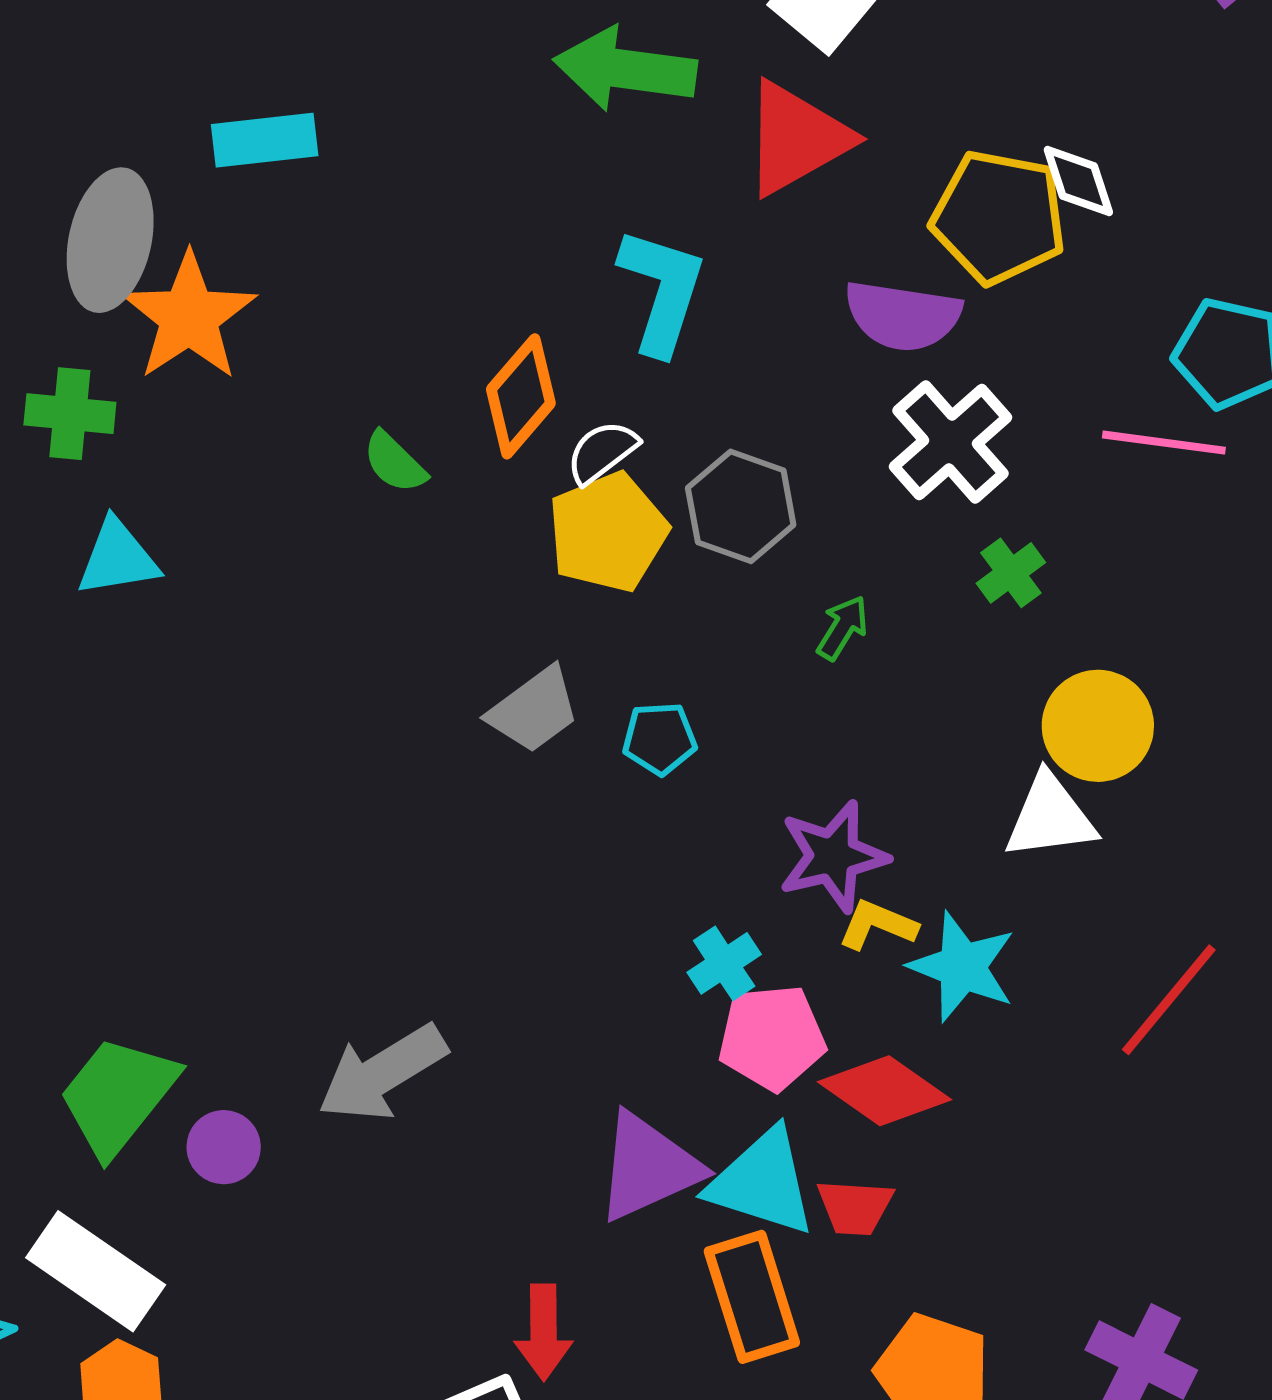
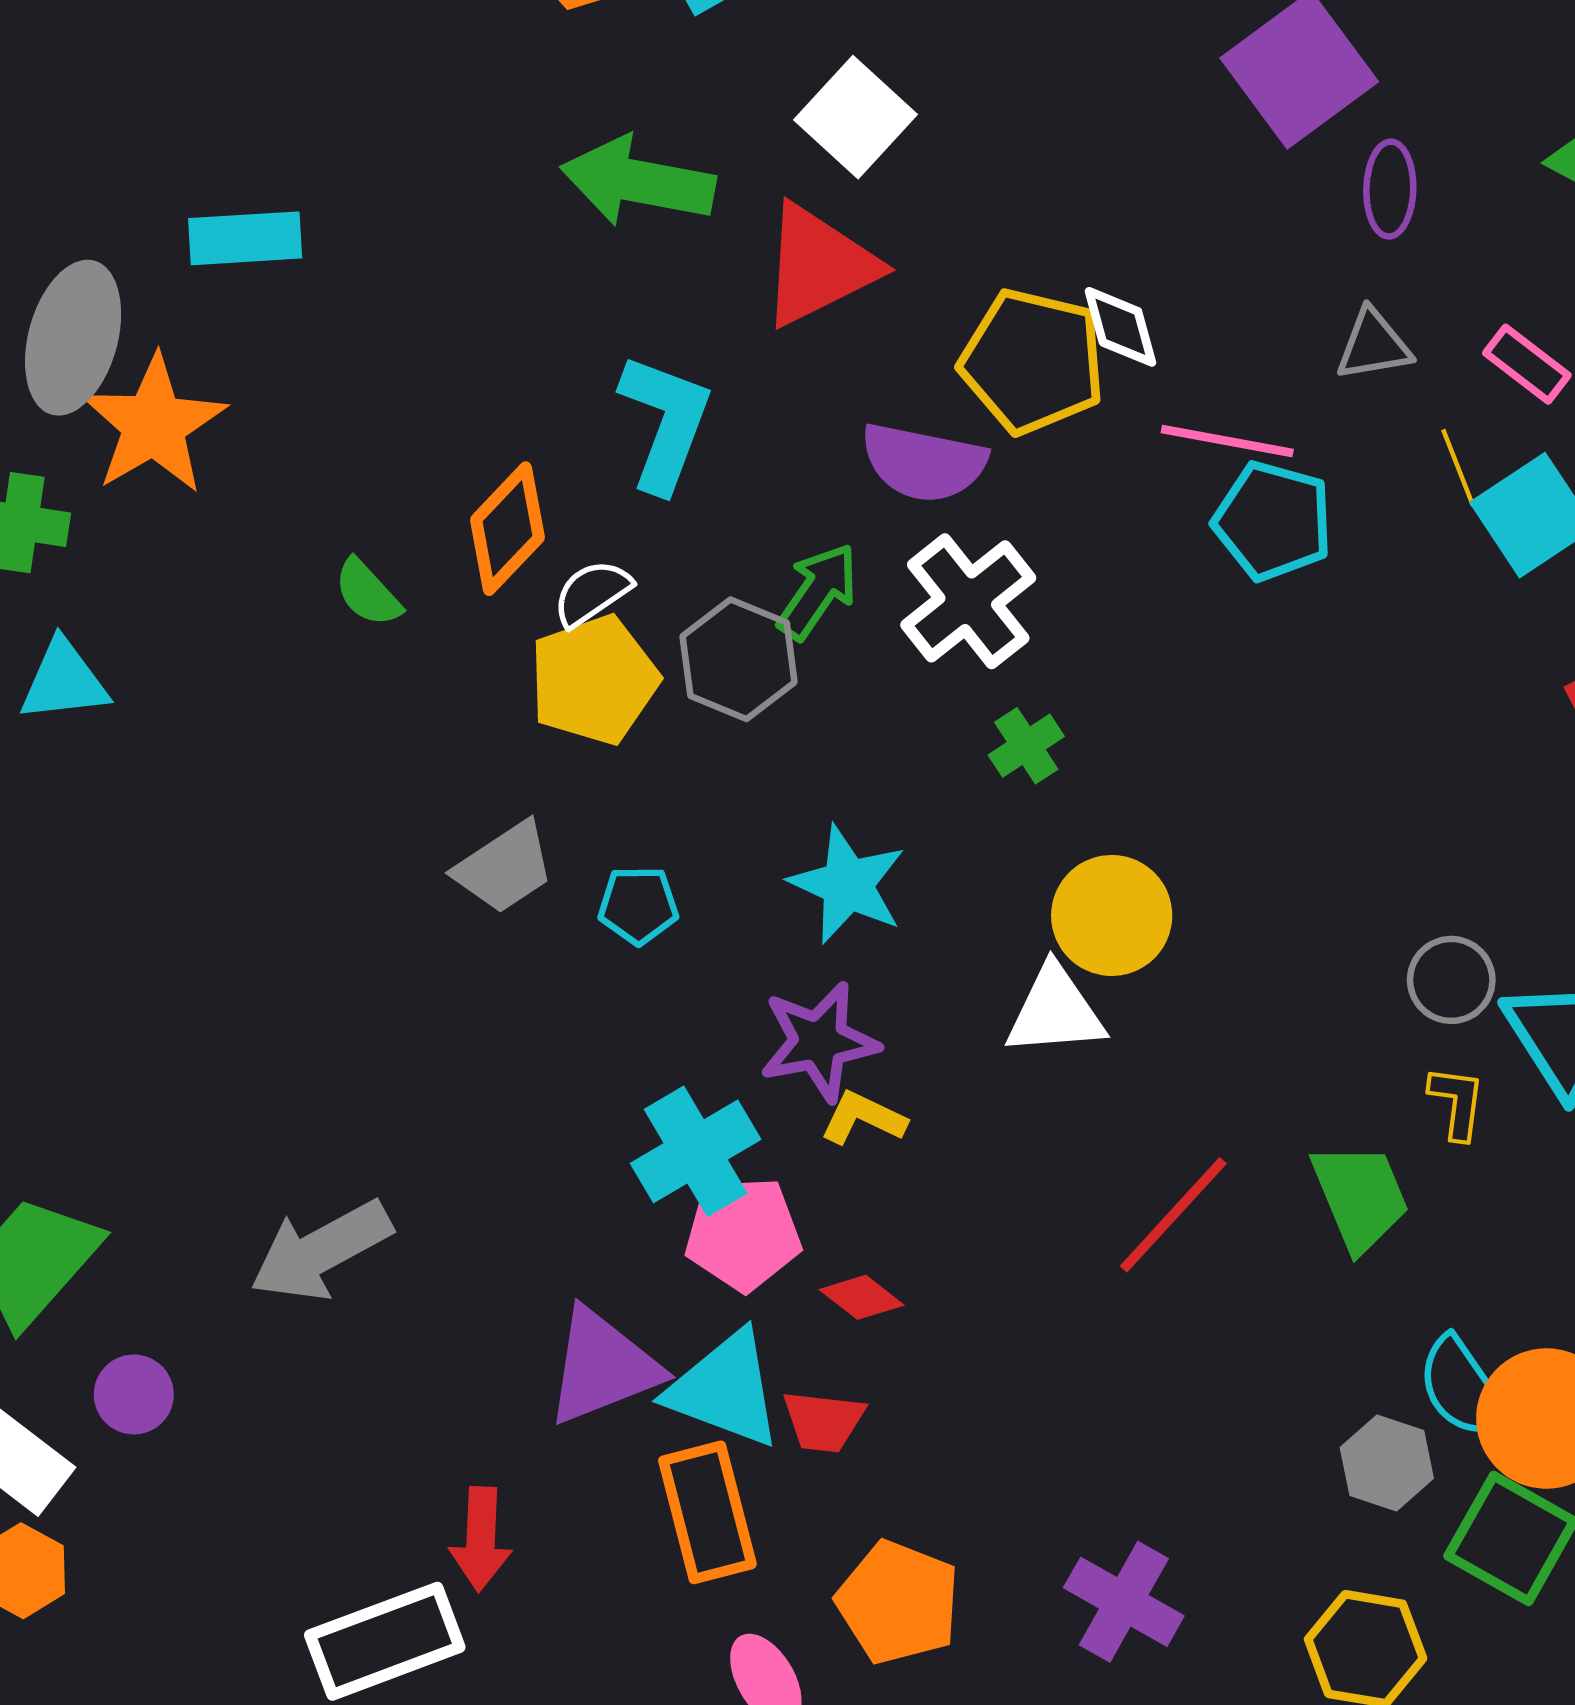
pink line: (1164, 443) -> (1227, 441), moved
green arrow: (842, 628) -> (818, 591), moved, size x1.4
cyan cross: (724, 963) -> (696, 1151), size x1.6
cyan star: (962, 967) -> (848, 884), moved
red diamond: (884, 1091) -> (862, 1297), size x0.6
purple circle: (224, 1147) -> (134, 1394), moved

